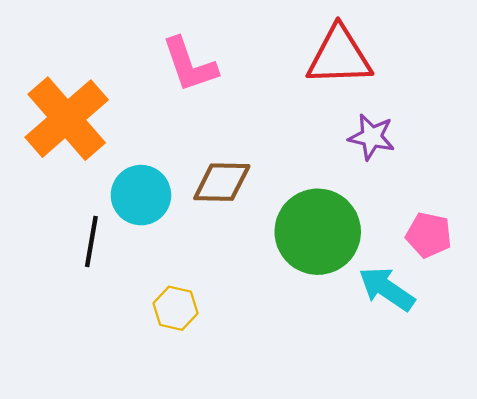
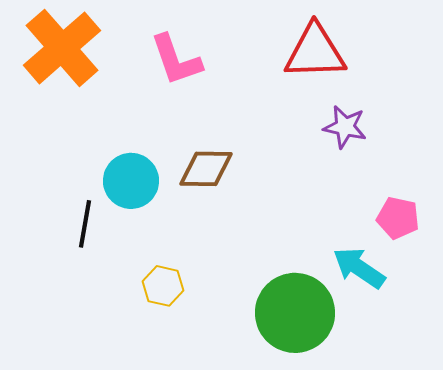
orange cross: (67, 119) -> (62, 48), moved
green circle: (318, 232) -> (295, 313), moved

